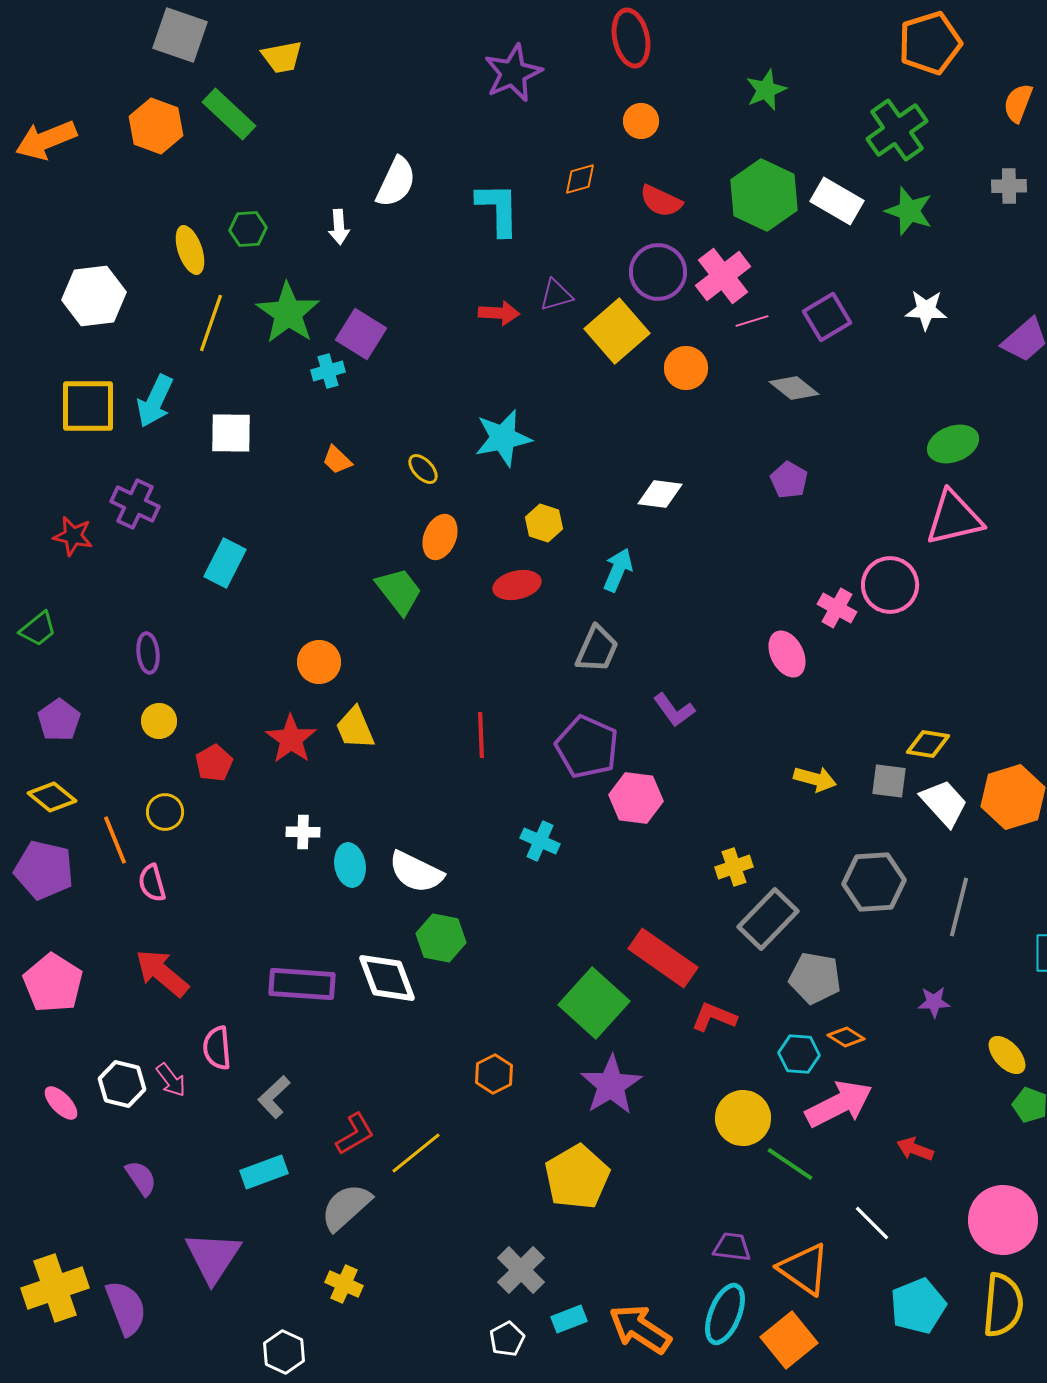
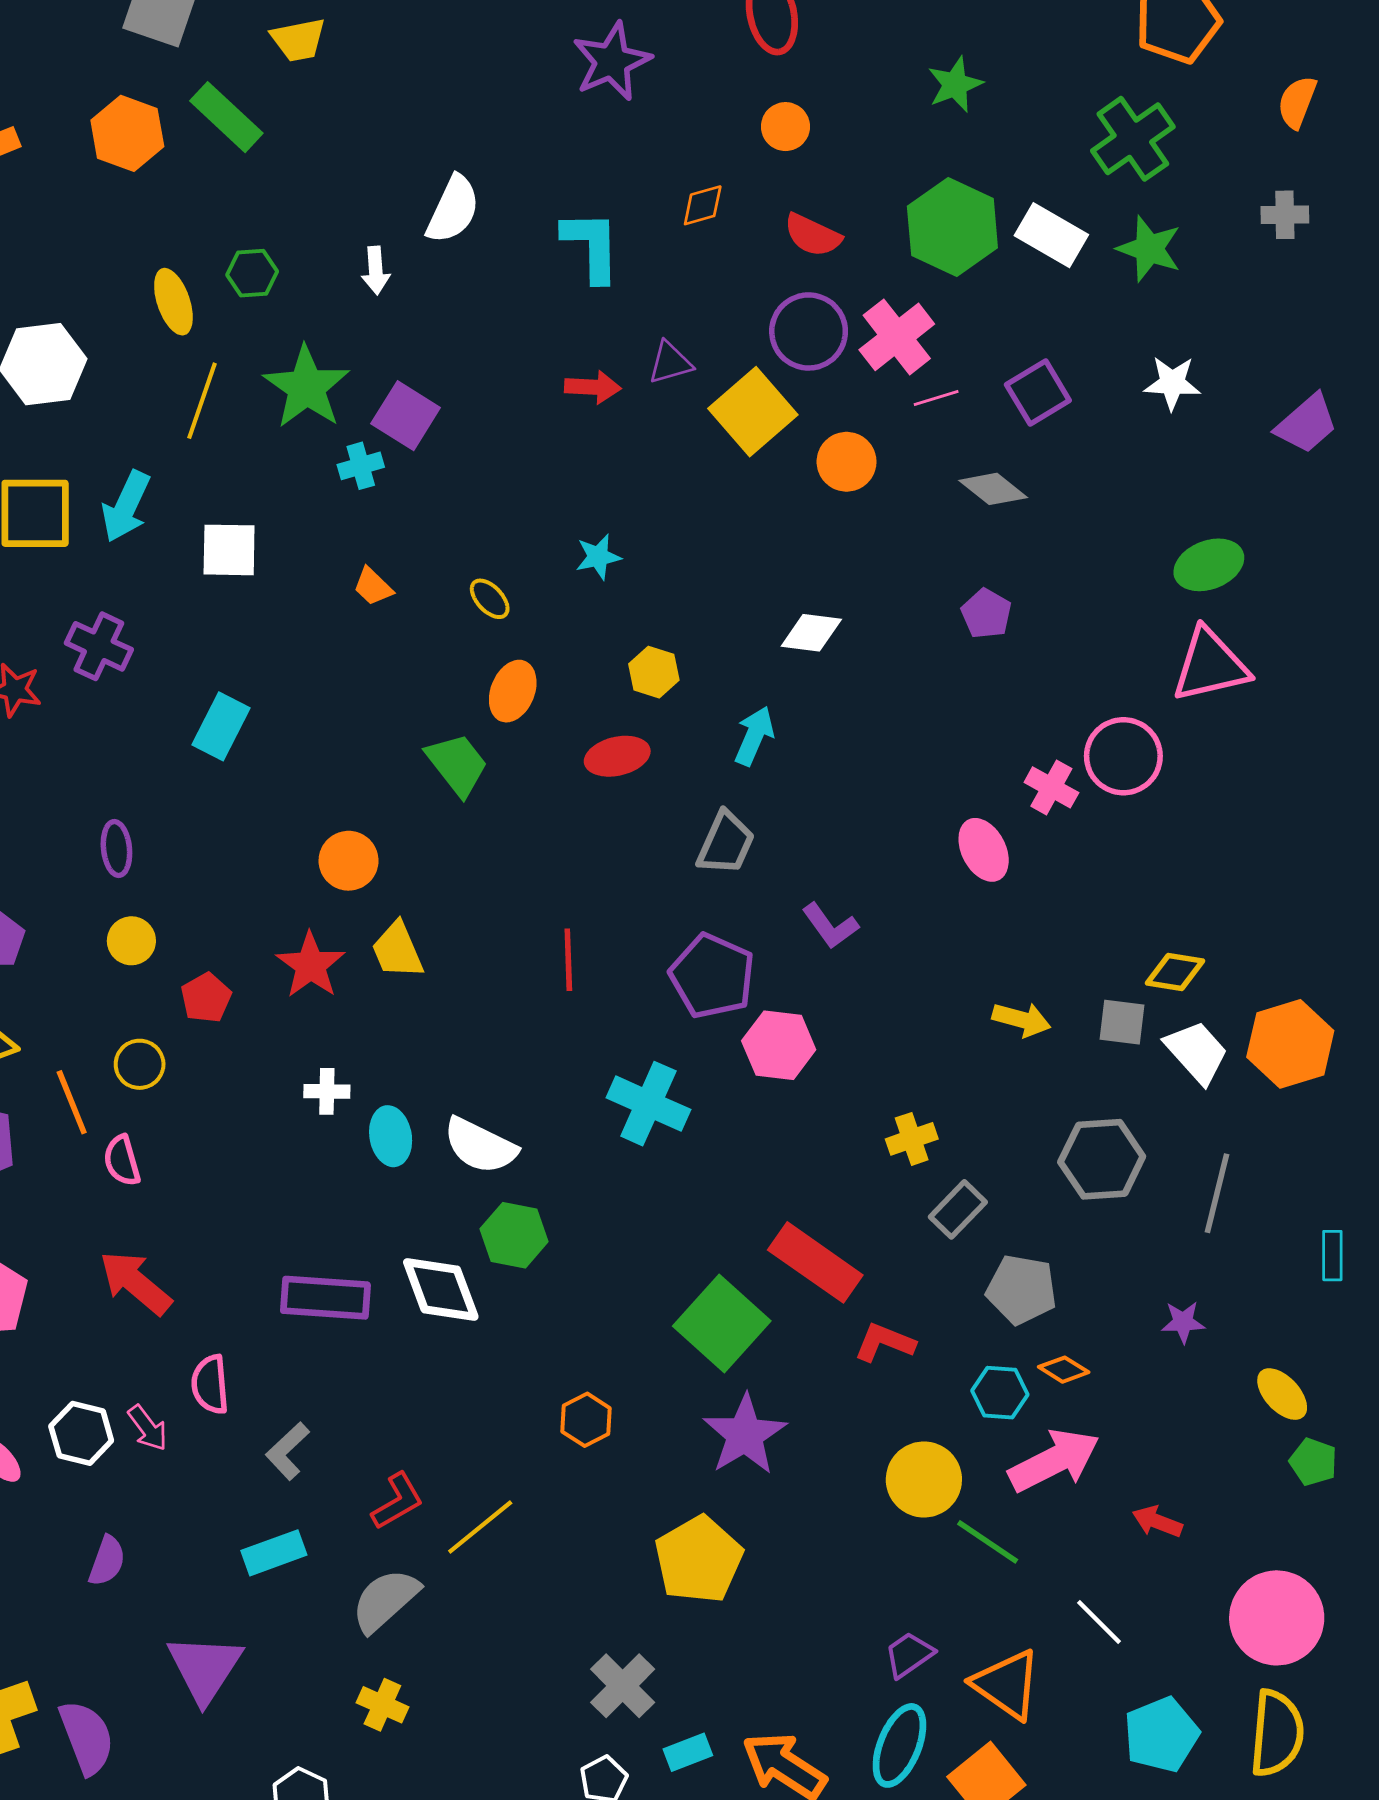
cyan star: (503, 438) -> (598, 557), size x0.6
cyan cross: (540, 841) -> (648, 1104), size x1.5
gray rectangle: (768, 919) -> (958, 1209), size x0.7
purple semicircle: (141, 1178) -> (107, 1561), turned 54
purple trapezoid: (732, 1247) -> (909, 1655), turned -42

